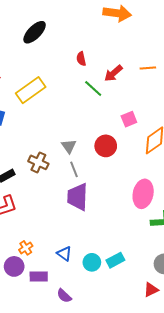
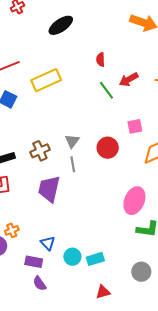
brown cross: (38, 162) -> (40, 151), turned 30
purple trapezoid: (78, 197) -> (49, 189), moved
purple rectangle: (39, 277) -> (34, 262), moved
red triangle: (151, 290) -> (103, 292), moved

